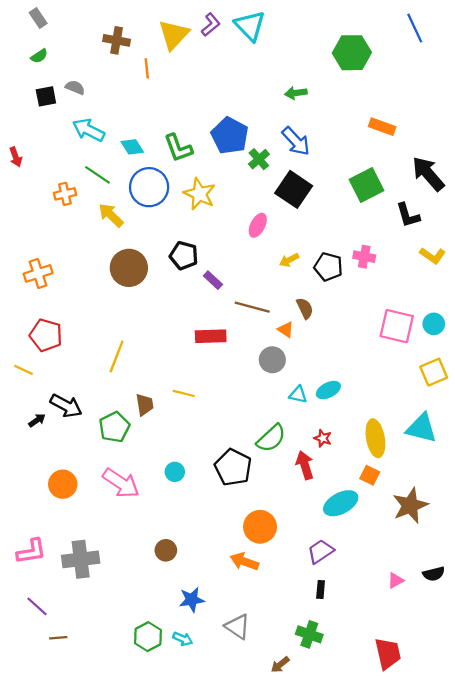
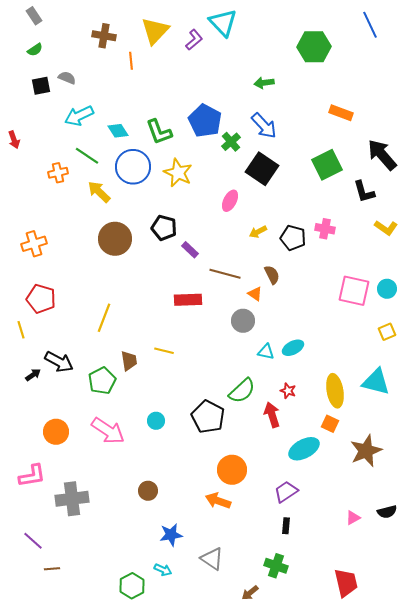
purple L-shape: (211, 25) -> (194, 40), moved
cyan arrow: (89, 130) -> (79, 116), turned -52
yellow line: (24, 370) -> (21, 330), turned 48
yellow square: (434, 372) -> (387, 332), size x0.7
pink L-shape: (31, 551) -> (32, 476), moved
green hexagon: (148, 637) -> (132, 586), moved

